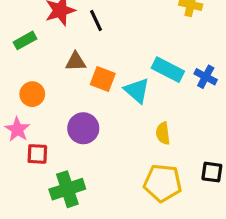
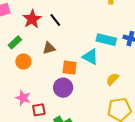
orange square: (103, 79) -> (70, 68), moved
orange circle: (32, 94) -> (23, 61), moved
yellow semicircle: (163, 133) -> (112, 79), turned 64

